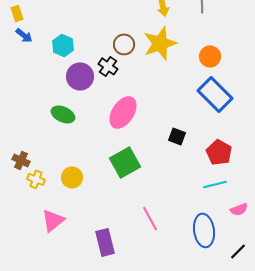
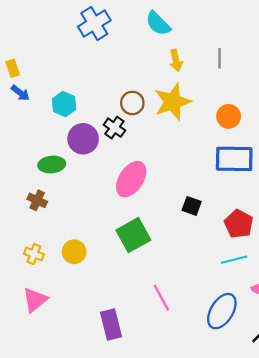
blue rectangle: (215, 94) -> (234, 159), turned -44
green ellipse: (63, 114) -> (52, 165), moved, turned -30
brown cross: (21, 160) -> (37, 200), moved
pink triangle: (53, 220) -> (35, 300), moved
blue ellipse: (204, 230) -> (222, 311), turned 40

